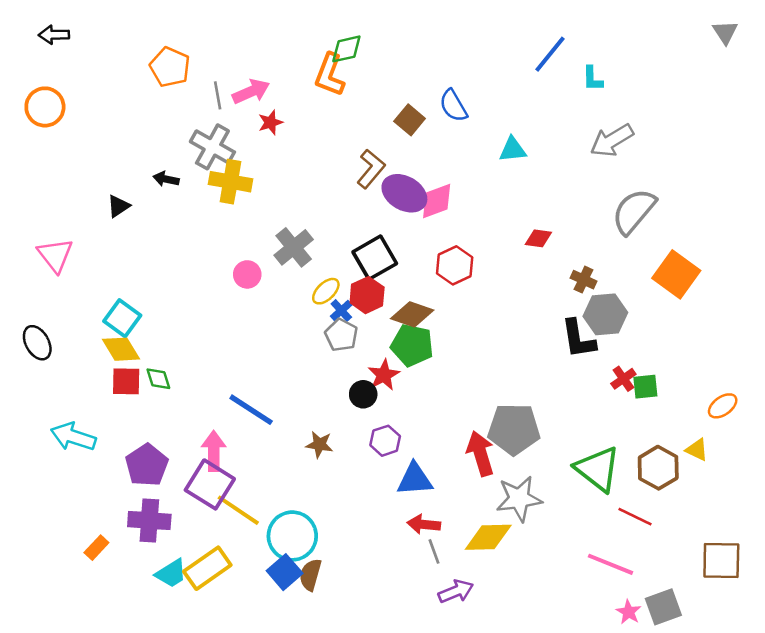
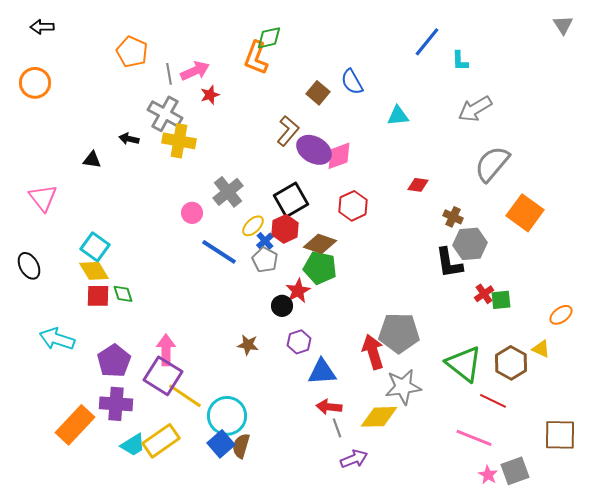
black triangle: (118, 206) -> (92, 160), turned 42
blue line: (251, 410) -> (219, 252), moved
orange rectangle: (96, 548) -> (75, 425), size x2.0

